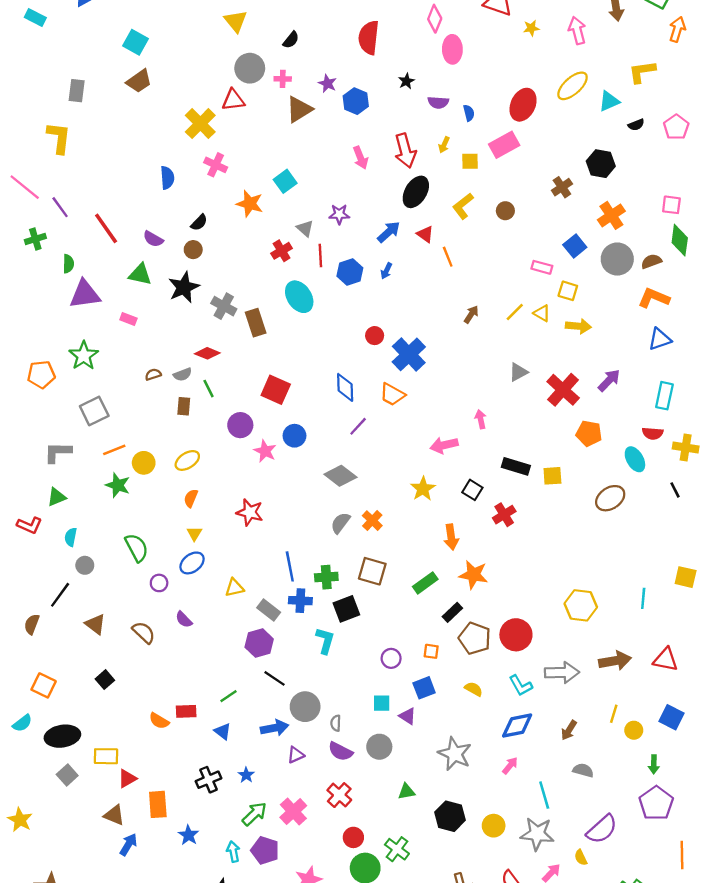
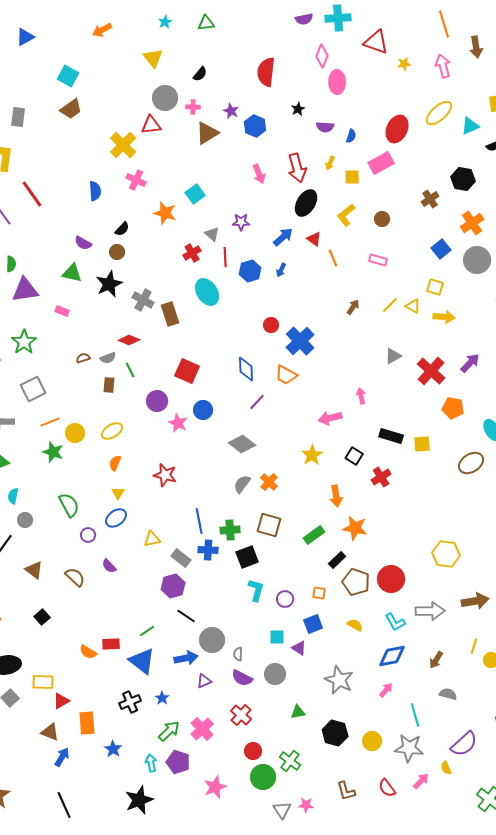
blue semicircle: (469, 113) -> (351, 136), turned 32
red line: (106, 228) -> (32, 194), moved
pink rectangle: (542, 267) -> (378, 260), moved
cyan L-shape: (325, 641) -> (256, 590), moved
blue triangle: (223, 731) -> (142, 661), size x1.8

